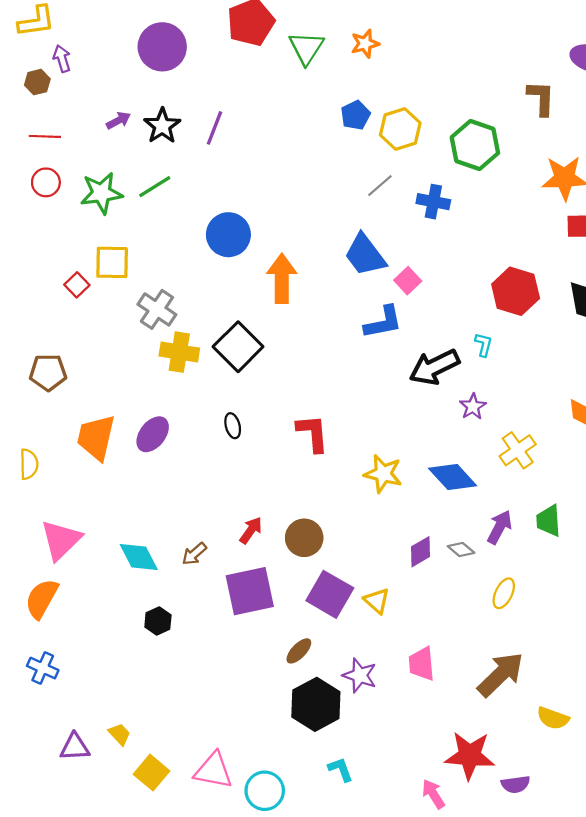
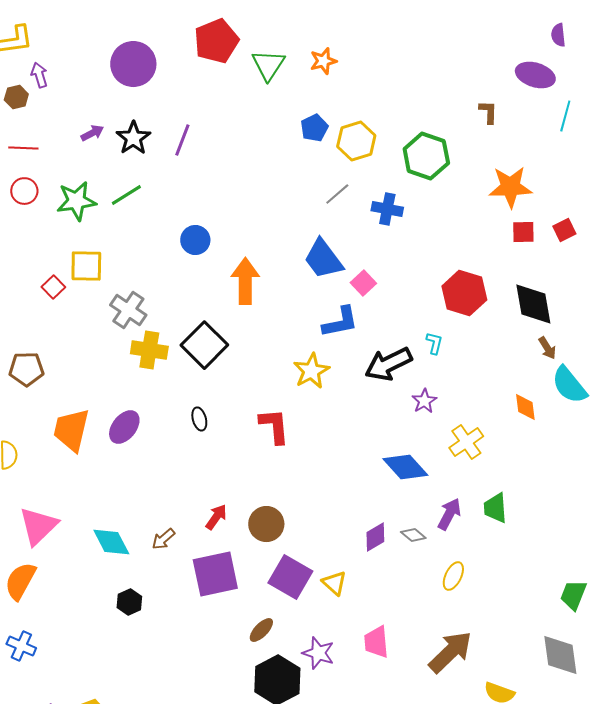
brown L-shape: (541, 98) -> (488, 112), size x0.7
blue circle: (228, 235) -> (195, 240), size x0.7
yellow star: (383, 474) -> (311, 371), moved, turned 30

